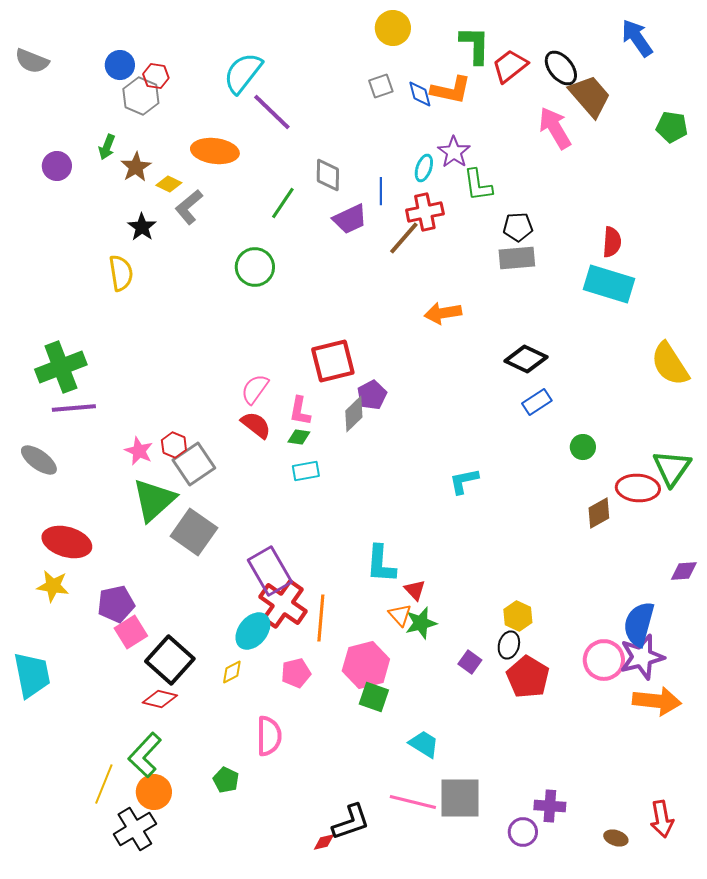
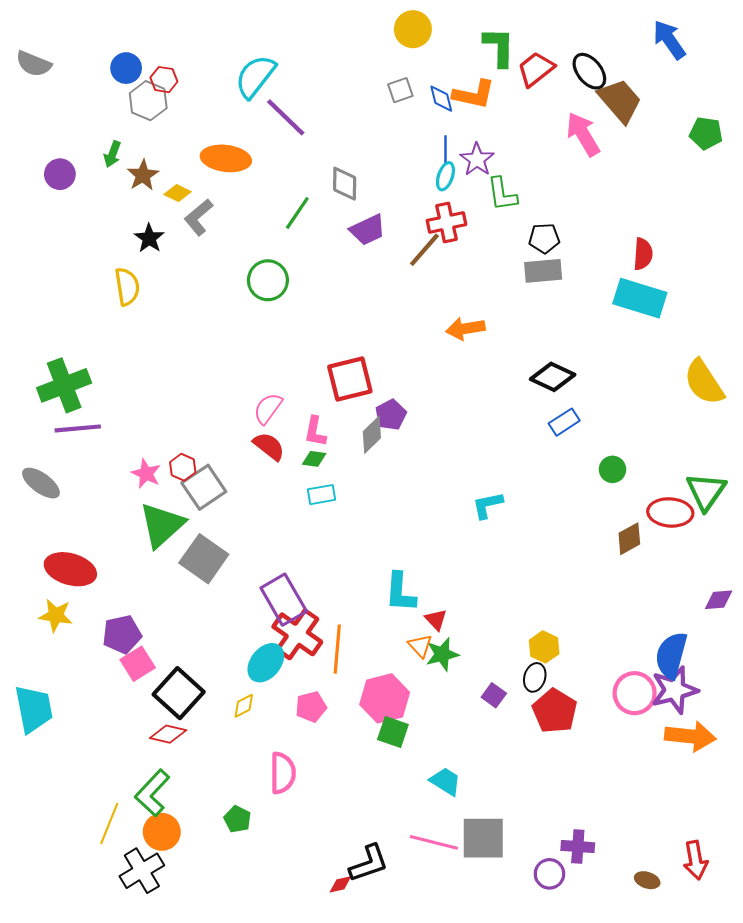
blue line: (381, 191) -> (445, 150), moved

